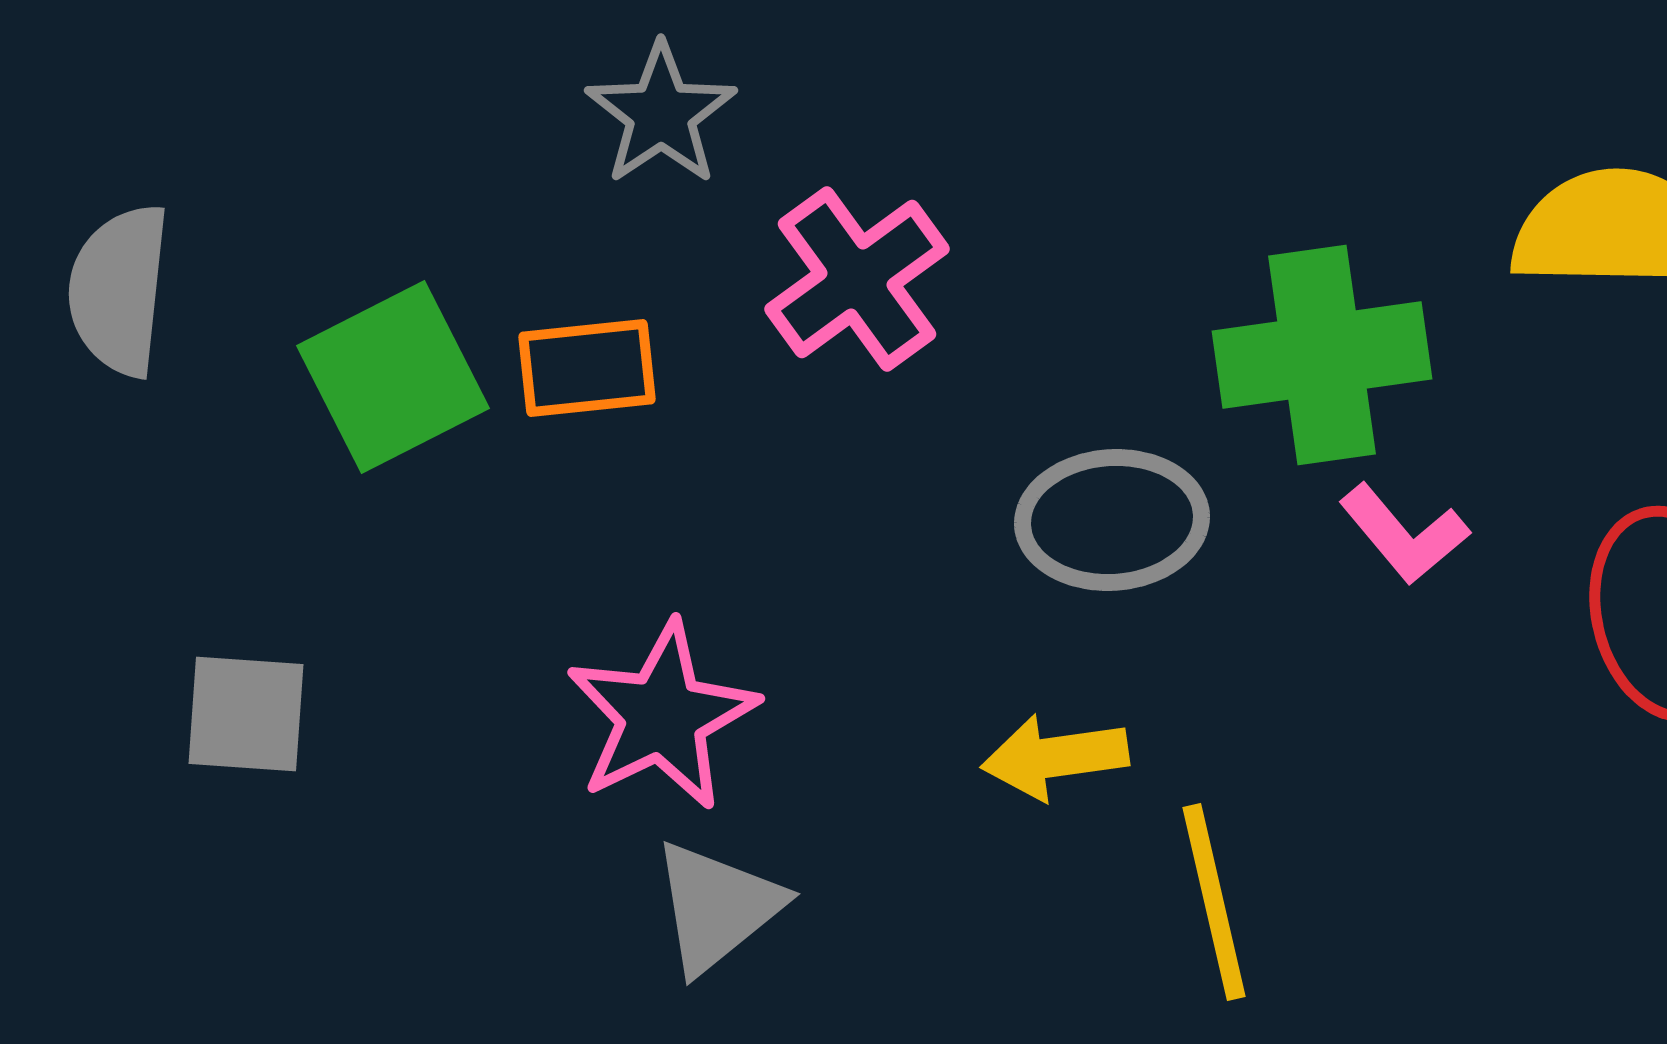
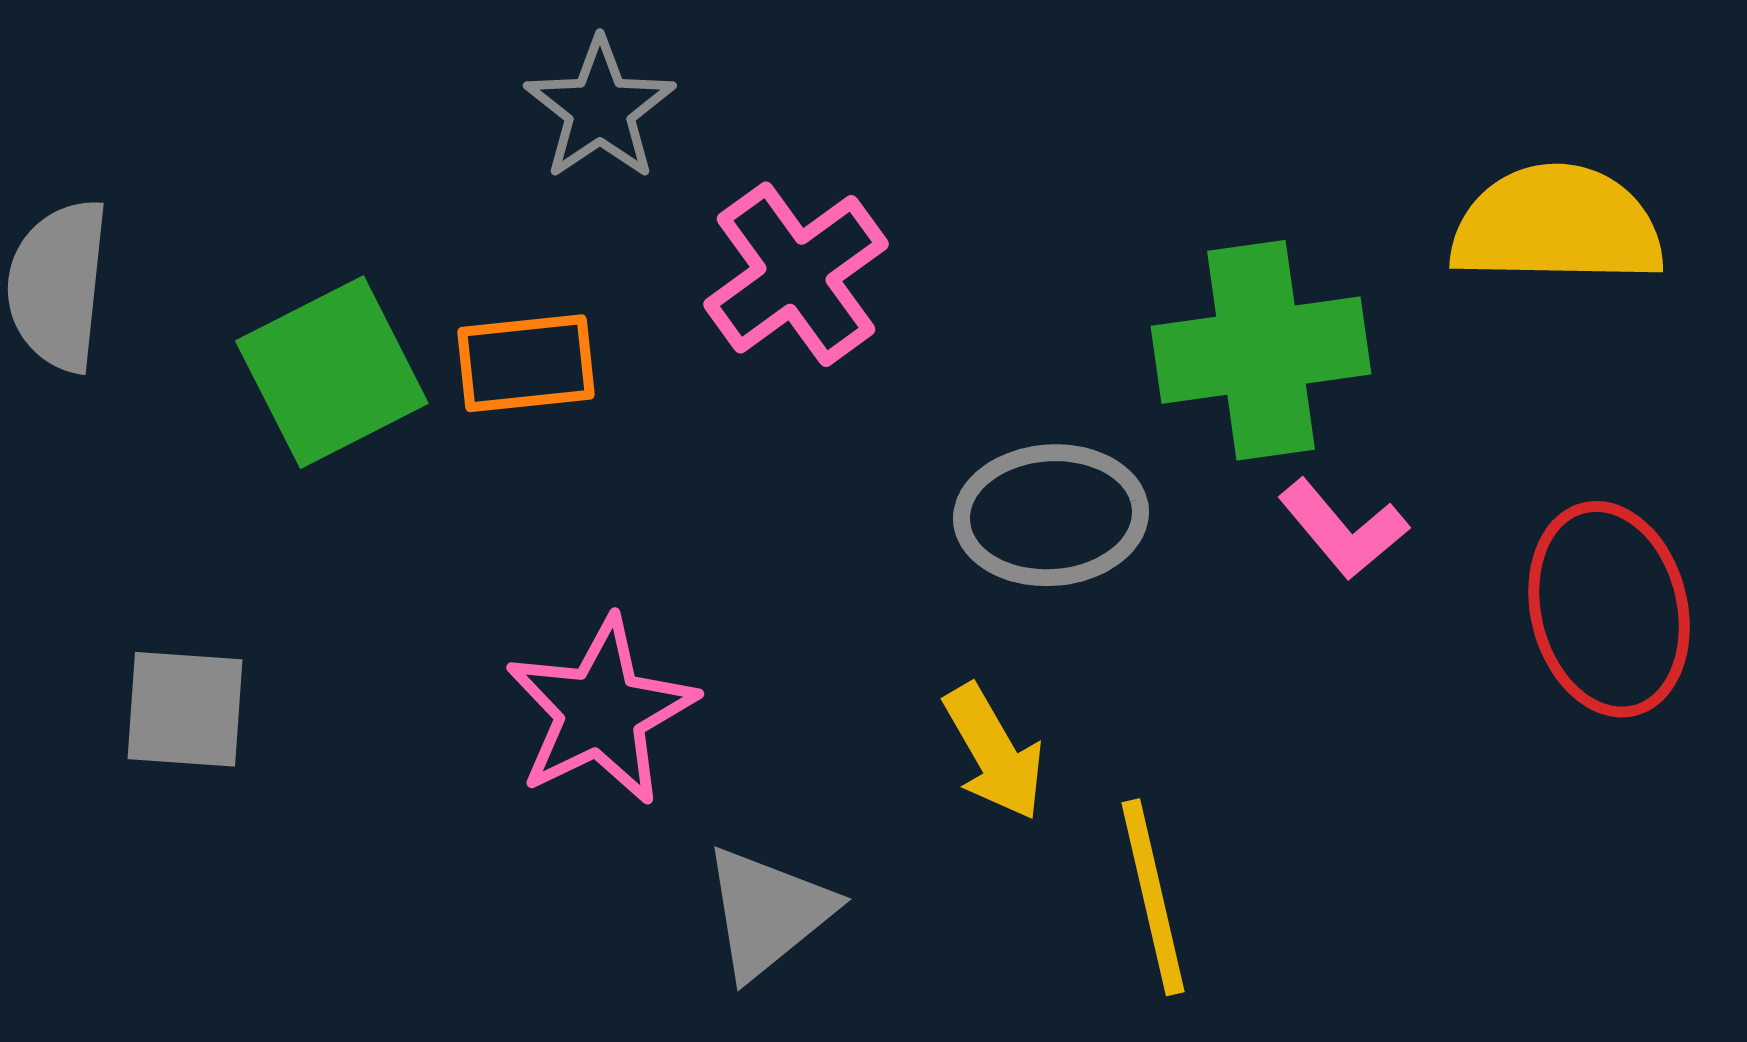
yellow arrow: (1055, 757) -> (994, 752), turned -112
gray triangle: (717, 907) -> (768, 912), moved

